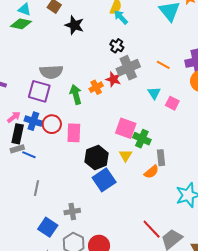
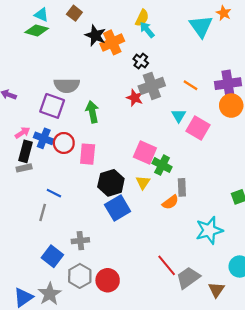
orange cross: (96, 87) -> (112, 42), moved, size x1.5
pink square: (172, 103) -> (198, 128), size x1.5
blue line: (29, 155) -> (54, 193), moved

